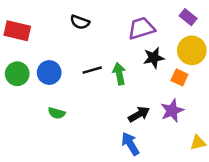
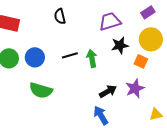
purple rectangle: (188, 17) -> (148, 12), turned -72
black semicircle: (80, 22) -> (60, 16), turned 56
green semicircle: (57, 113) -> (41, 90), size x1.6

